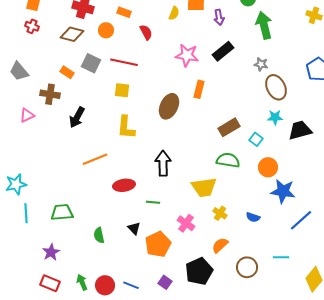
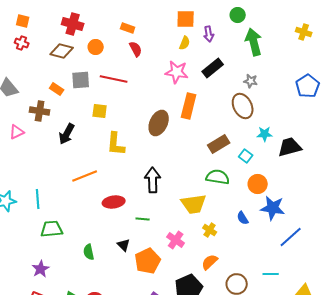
orange rectangle: (124, 12) -> (128, 28), moved
yellow semicircle: (174, 13) -> (185, 43), moved
gray square: (91, 63) -> (81, 80), turned -30
brown ellipse: (276, 87) -> (243, 106), moved
orange rectangle: (199, 89) -> (189, 106), size x1.4
yellow square: (122, 90) -> (100, 111), moved
cyan line: (26, 213) -> (38, 199), moved
blue semicircle: (253, 217) -> (243, 218), moved, turned 40

